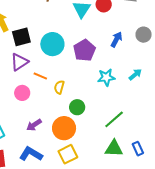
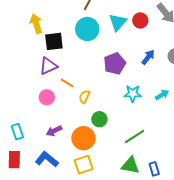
cyan circle: (52, 44) -> (87, 29), moved

